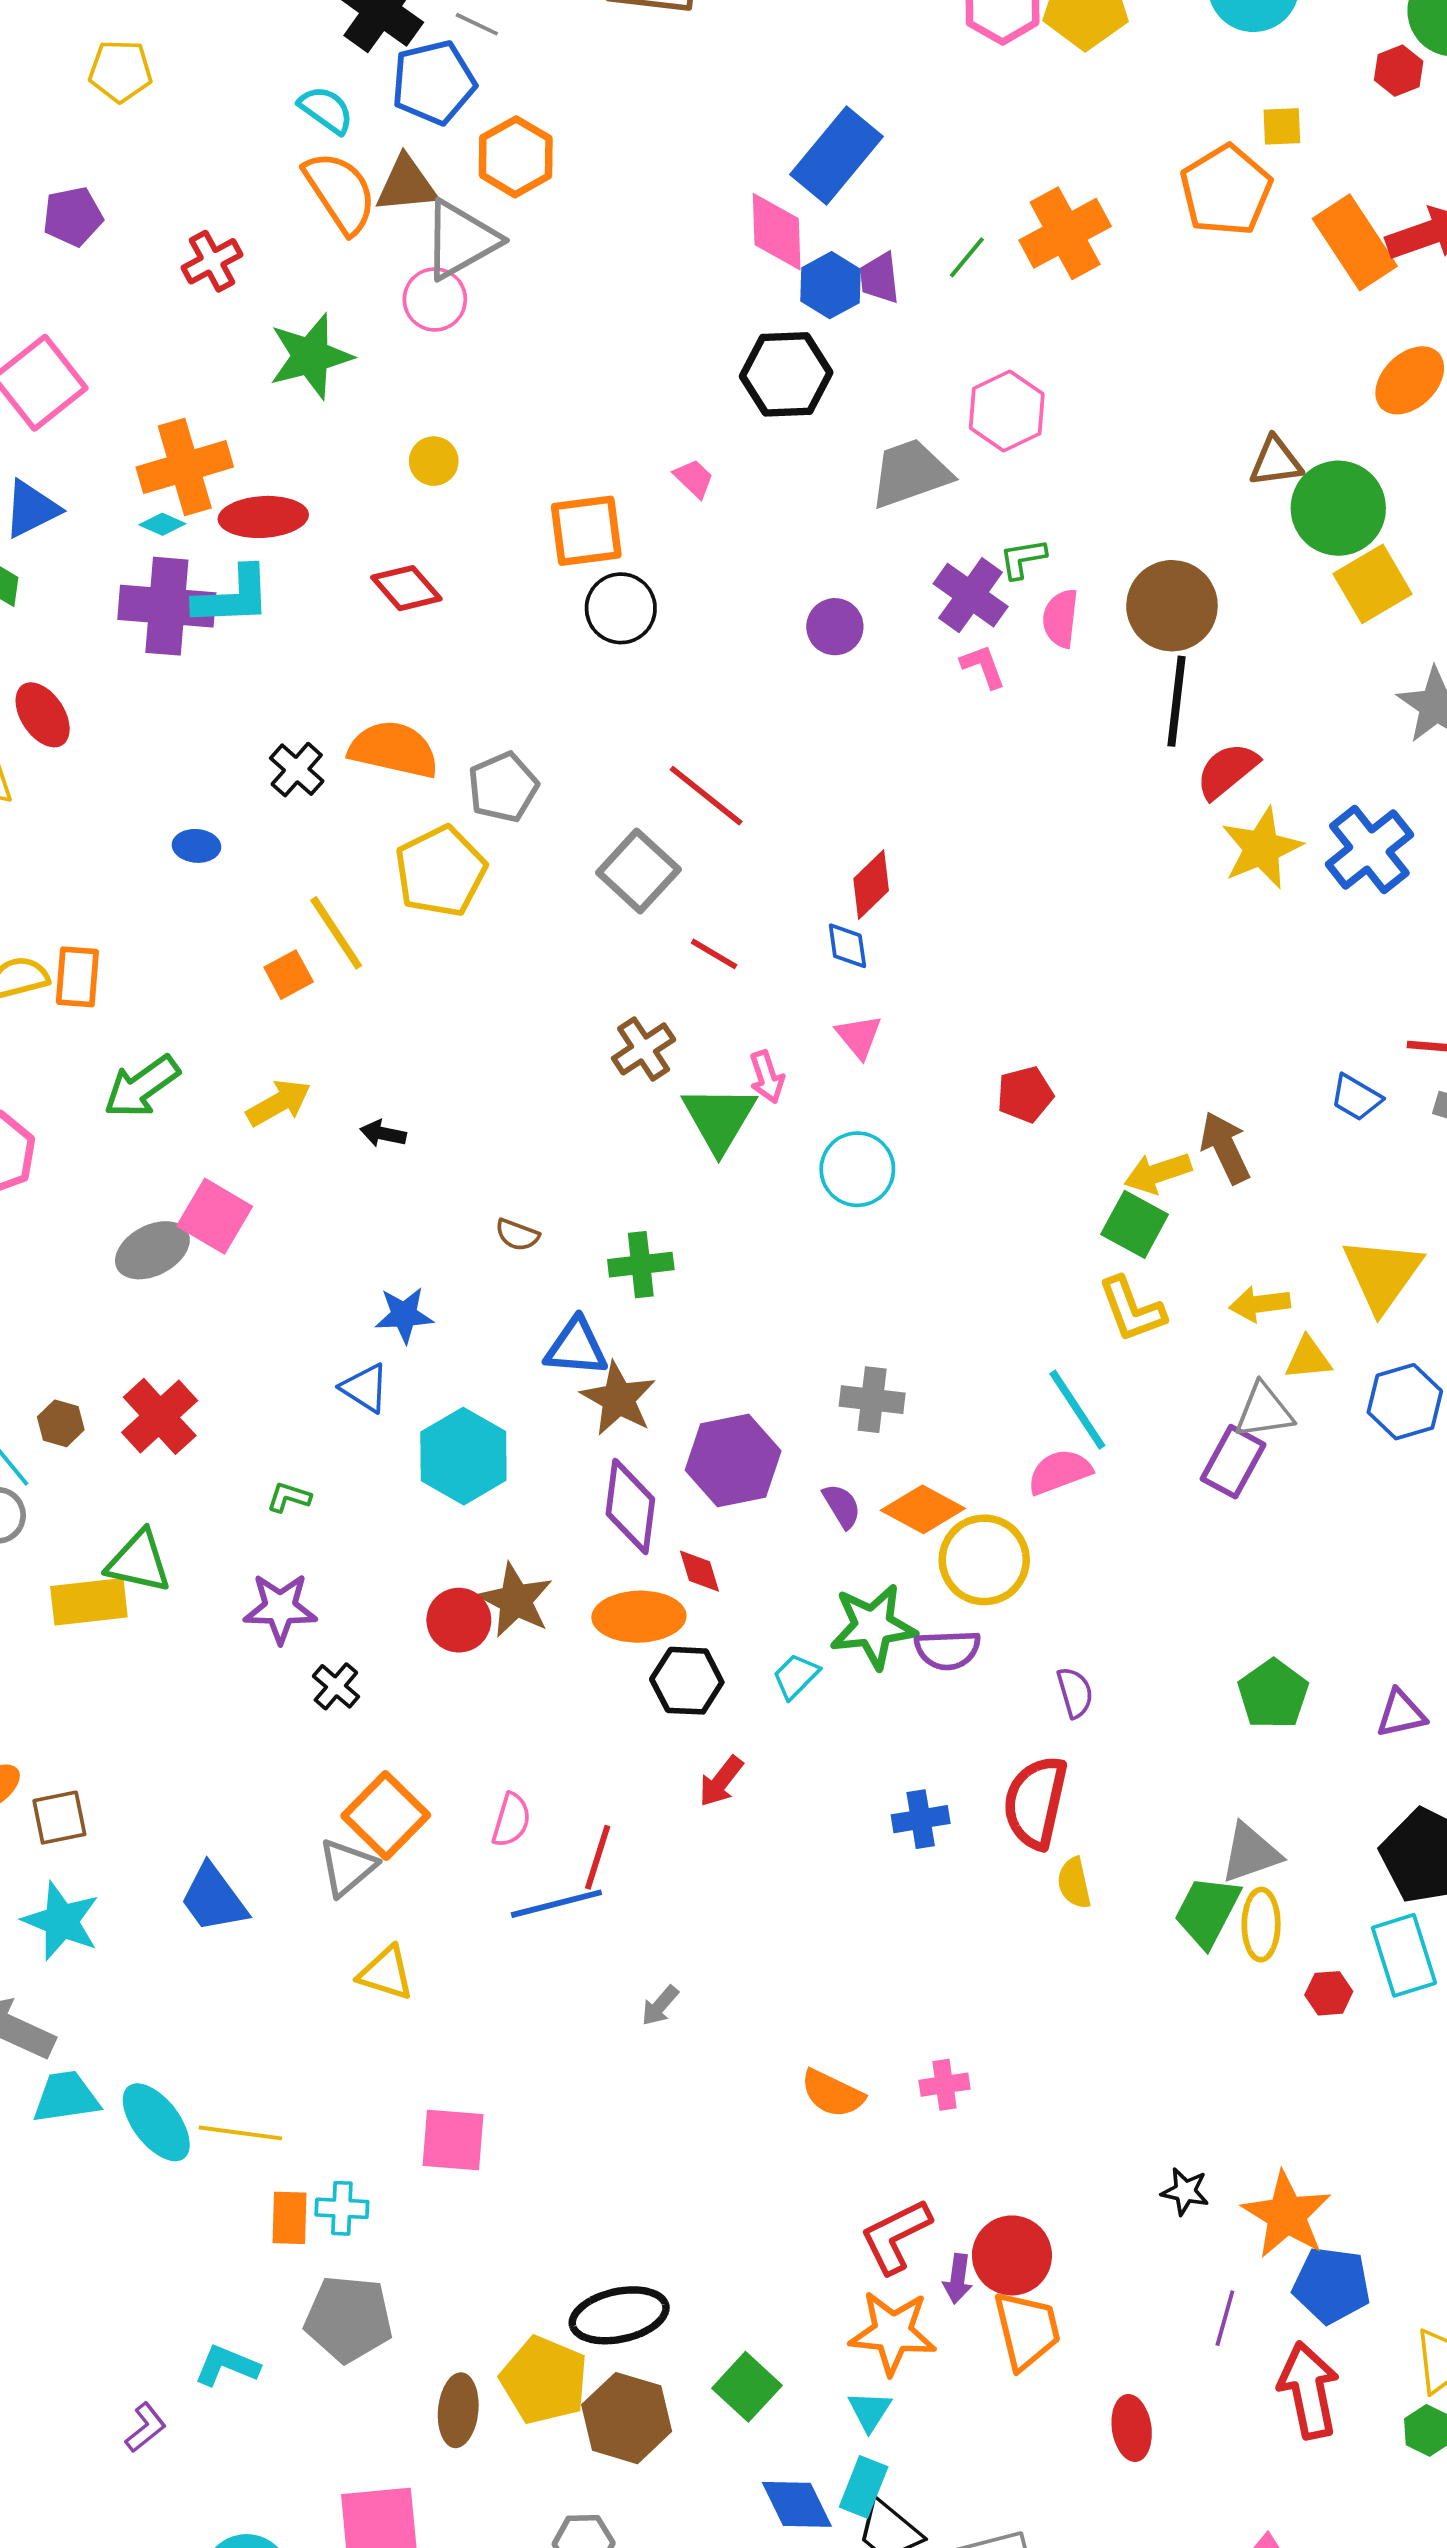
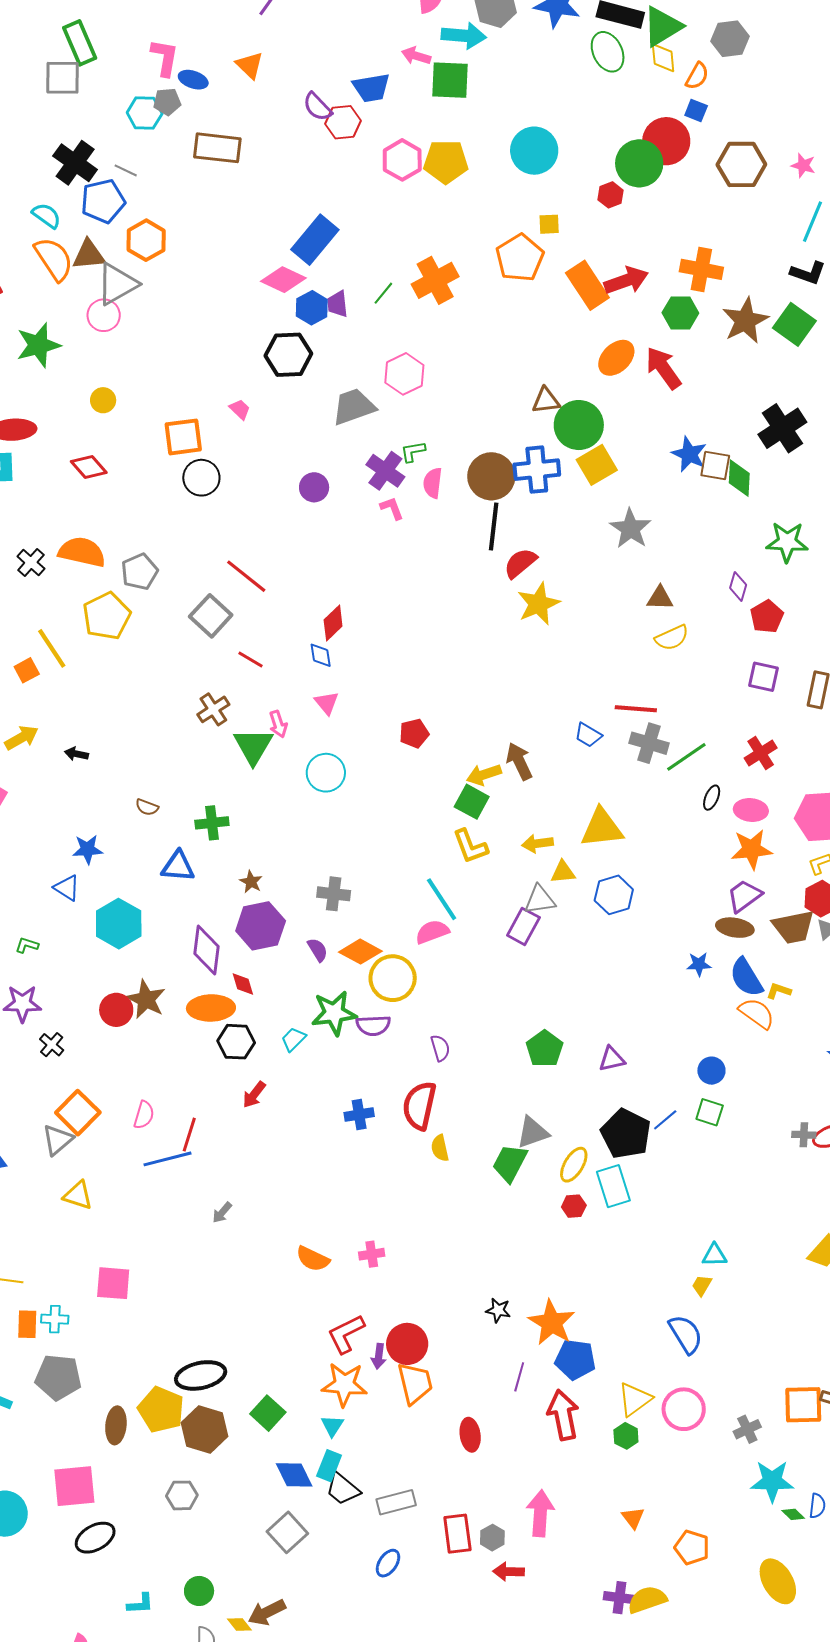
pink diamond: (777, 232) -> (283, 280), turned -63
blue cross: (1369, 850) -> (537, 470), moved, turned 33
yellow triangle: (1382, 1274) -> (602, 828), turned 48
brown star: (618, 1399) -> (251, 882), moved, size x0.6
yellow ellipse: (1261, 1925) -> (574, 1165), moved, turned 30

